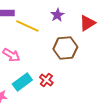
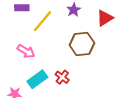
yellow line: (27, 26) -> (43, 21), turned -75

